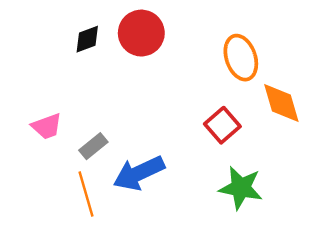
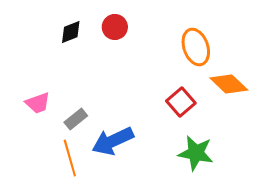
red circle: (141, 33) -> (115, 27), size x0.7
orange diamond: (281, 103) -> (229, 84), turned -30

